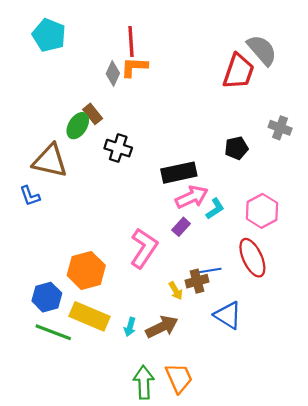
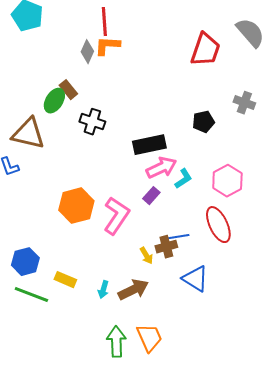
gray semicircle: (262, 50) -> (250, 33), moved
orange hexagon: (86, 270) -> (76, 206), moved
yellow rectangle: (89, 316) -> (65, 280), size x0.6

